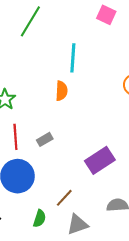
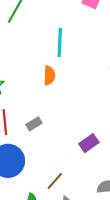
purple rectangle: (100, 160) -> (89, 143), size x0.7

